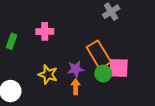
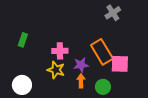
pink cross: (45, 31) -> (60, 51), moved
green circle: (103, 74) -> (103, 87), moved

